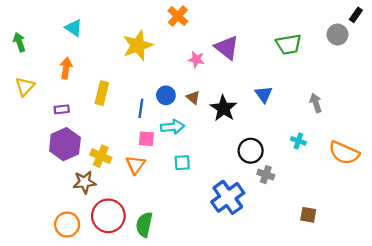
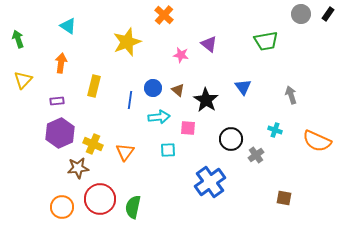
gray circle: (337, 34) -> (301, 14), moved
purple triangle: (227, 48) -> (209, 44), size x0.7
pink square: (146, 139) -> (188, 128), moved
gray cross: (266, 175) -> (256, 155), moved, turned 35

